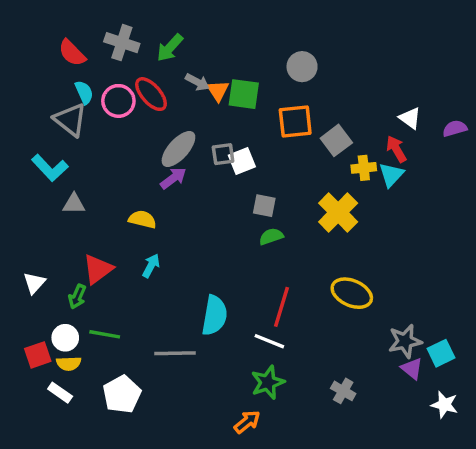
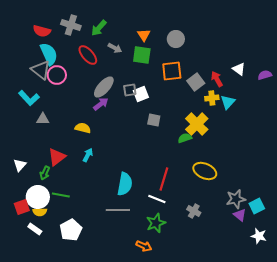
red semicircle: (72, 53) -> (42, 31), turned -30
orange triangle: (218, 91) -> (144, 35), moved
cyan semicircle: (84, 92) -> (49, 54), size x1.6
pink circle: (118, 101) -> (57, 75), moved
red arrow: (396, 149) -> (217, 79), moved
green semicircle: (271, 237) -> (185, 138), moved
white circle: (65, 338) -> (38, 197), size x1.5
gray line: (175, 353) -> (118, 210), moved
gray cross: (343, 391) -> (194, 211), moved
orange arrow: (247, 422) -> (144, 246), turned 63

